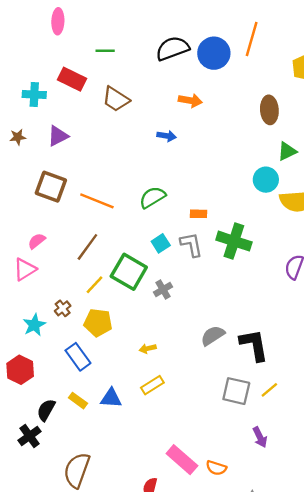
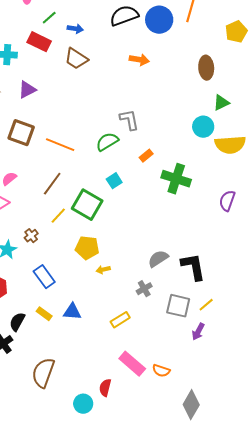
green line: (105, 51) -> (49, 18), moved, turned -42
blue arrow: (167, 136) -> (75, 29), moved
orange rectangle: (198, 214) -> (146, 156), turned -40
gray L-shape: (191, 245) -> (129, 120), moved
gray cross: (163, 289) -> (144, 289), moved
yellow pentagon: (98, 323) -> (87, 248), moved
yellow rectangle: (152, 385) -> (120, 320), moved
purple arrow: (260, 437) -> (198, 332), moved, turned 54

